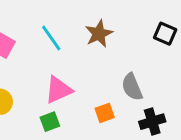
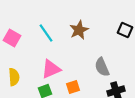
orange square: (105, 113) -> (73, 87), moved

